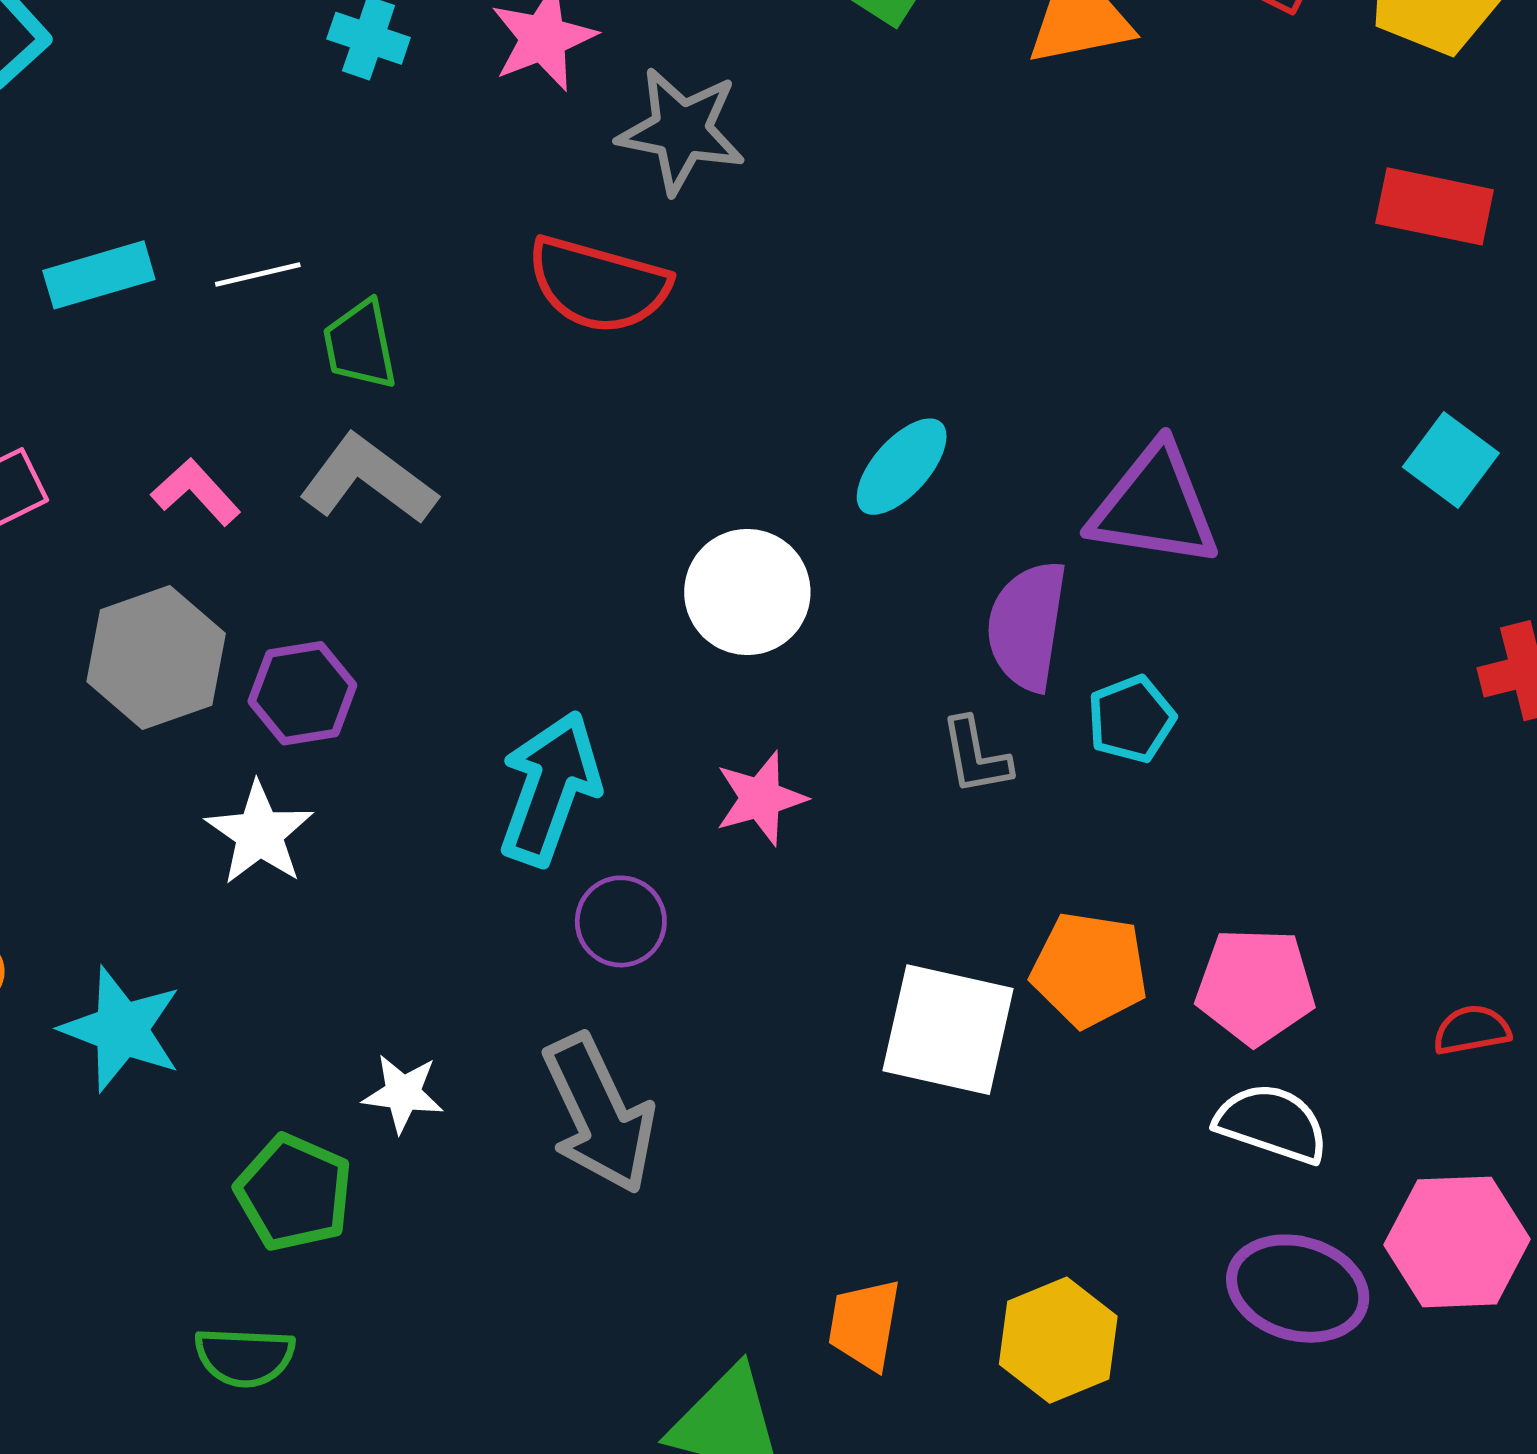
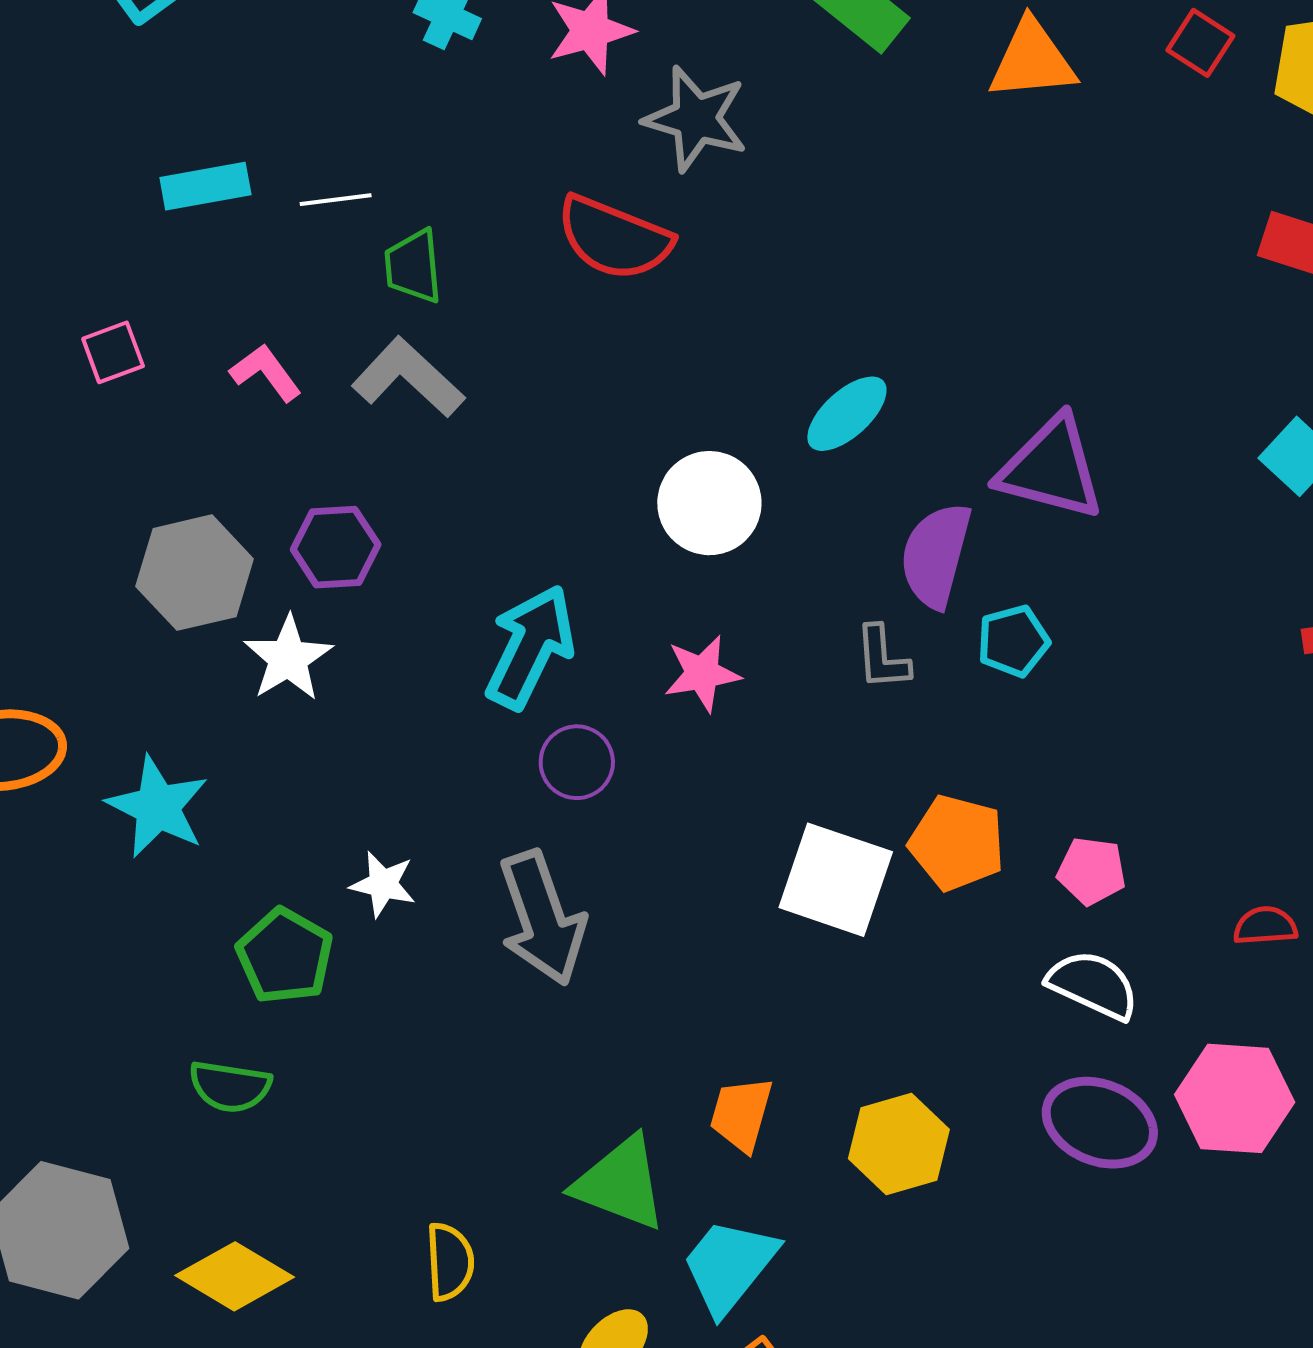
gray hexagon: (156, 658) -> (195, 573), moved
pink pentagon: (1255, 986) -> (1092, 871), size x0.7

